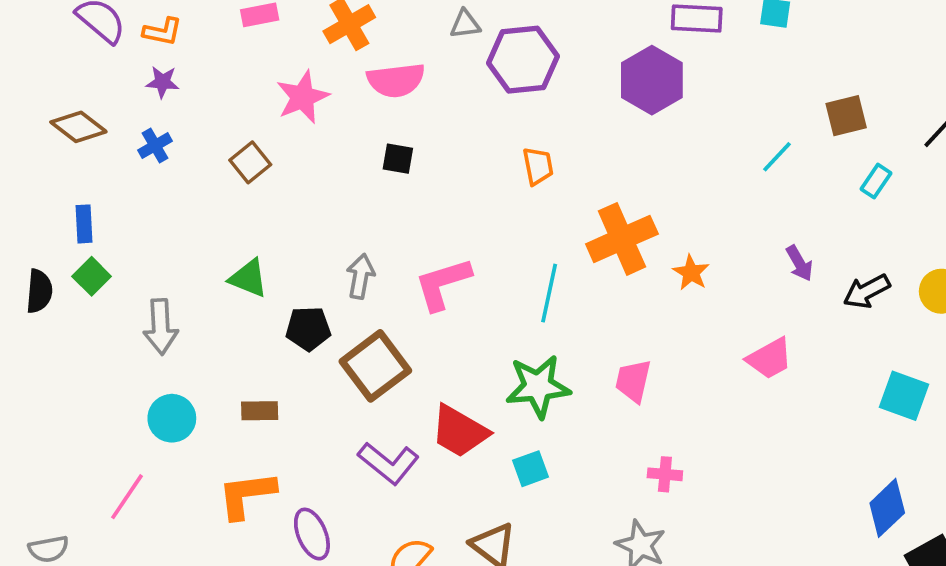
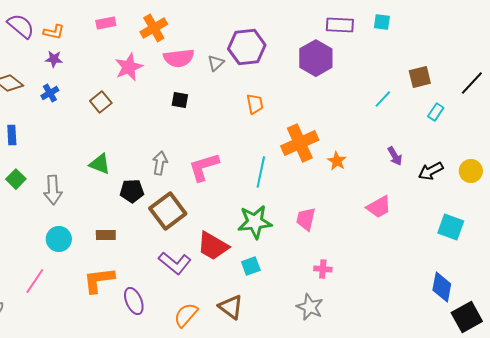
gray triangle: (465, 24) -> (216, 63), moved, turned -36
green square: (92, 276) -> (16, 179), moved
blue diamond: (887, 508) -> (442, 287), turned -36

